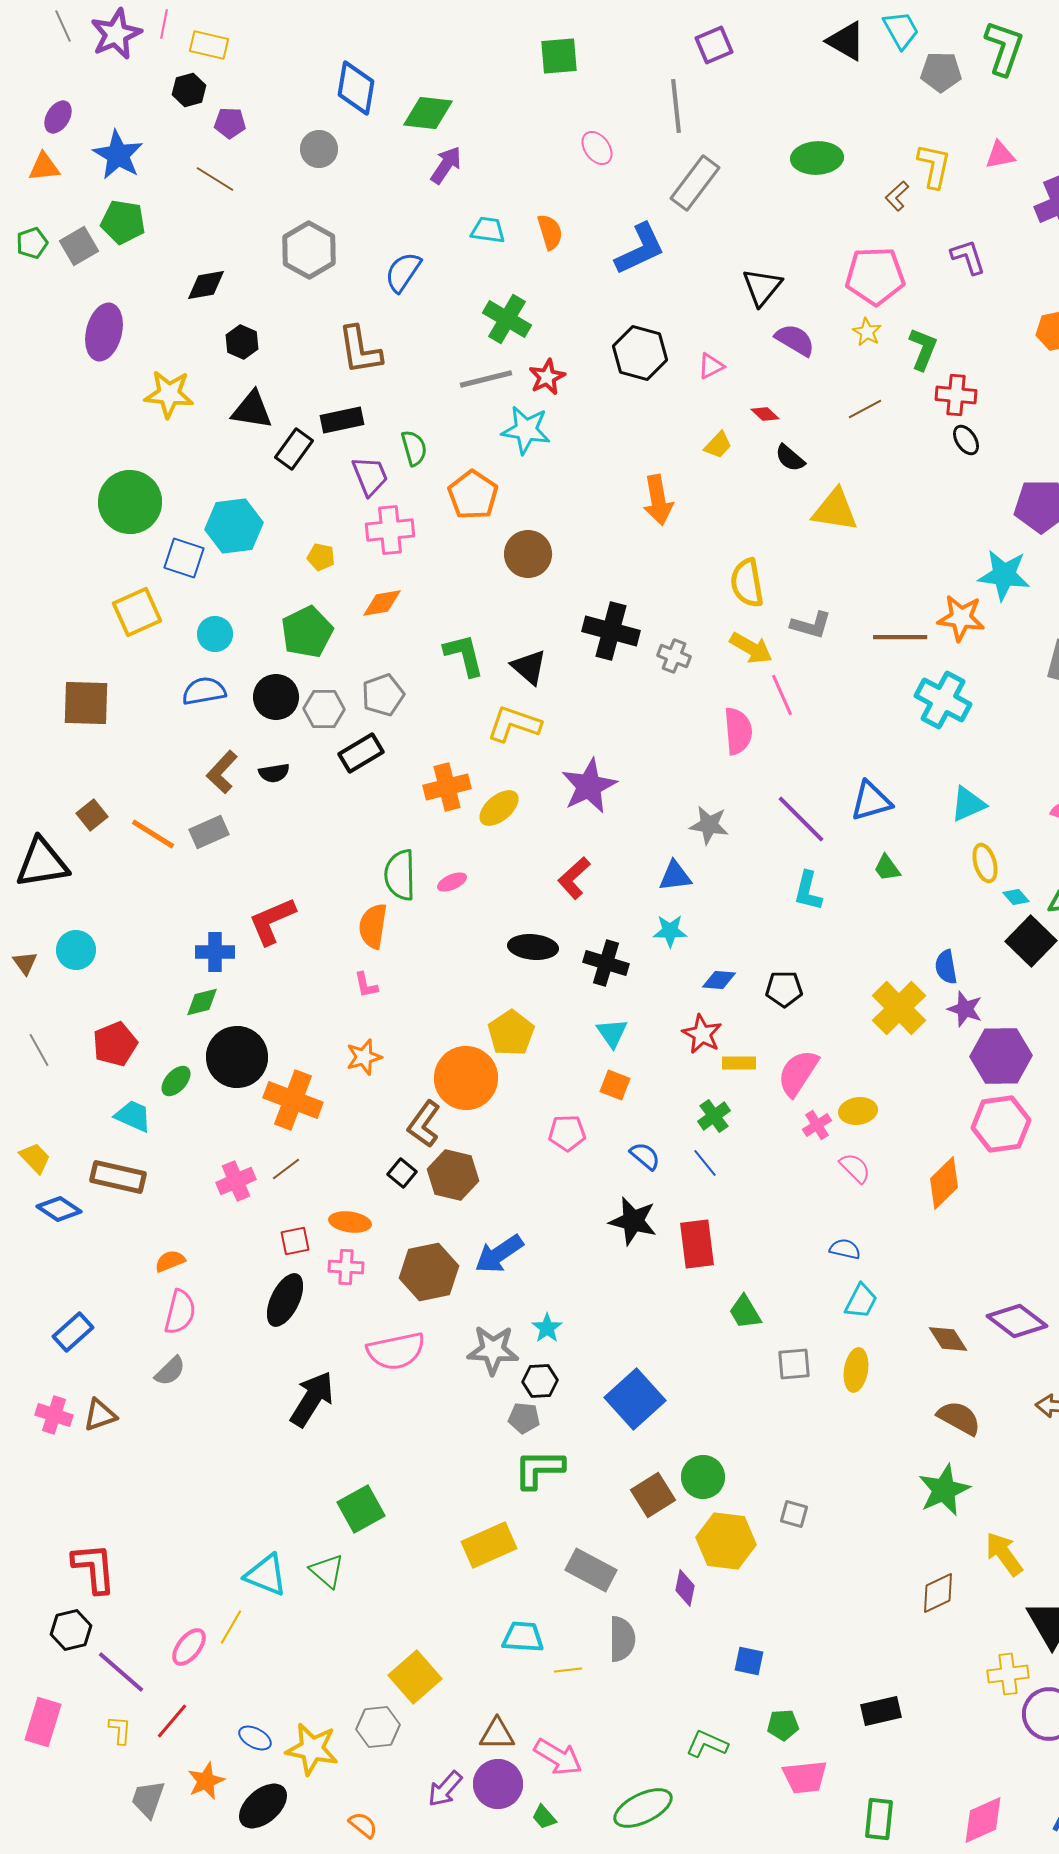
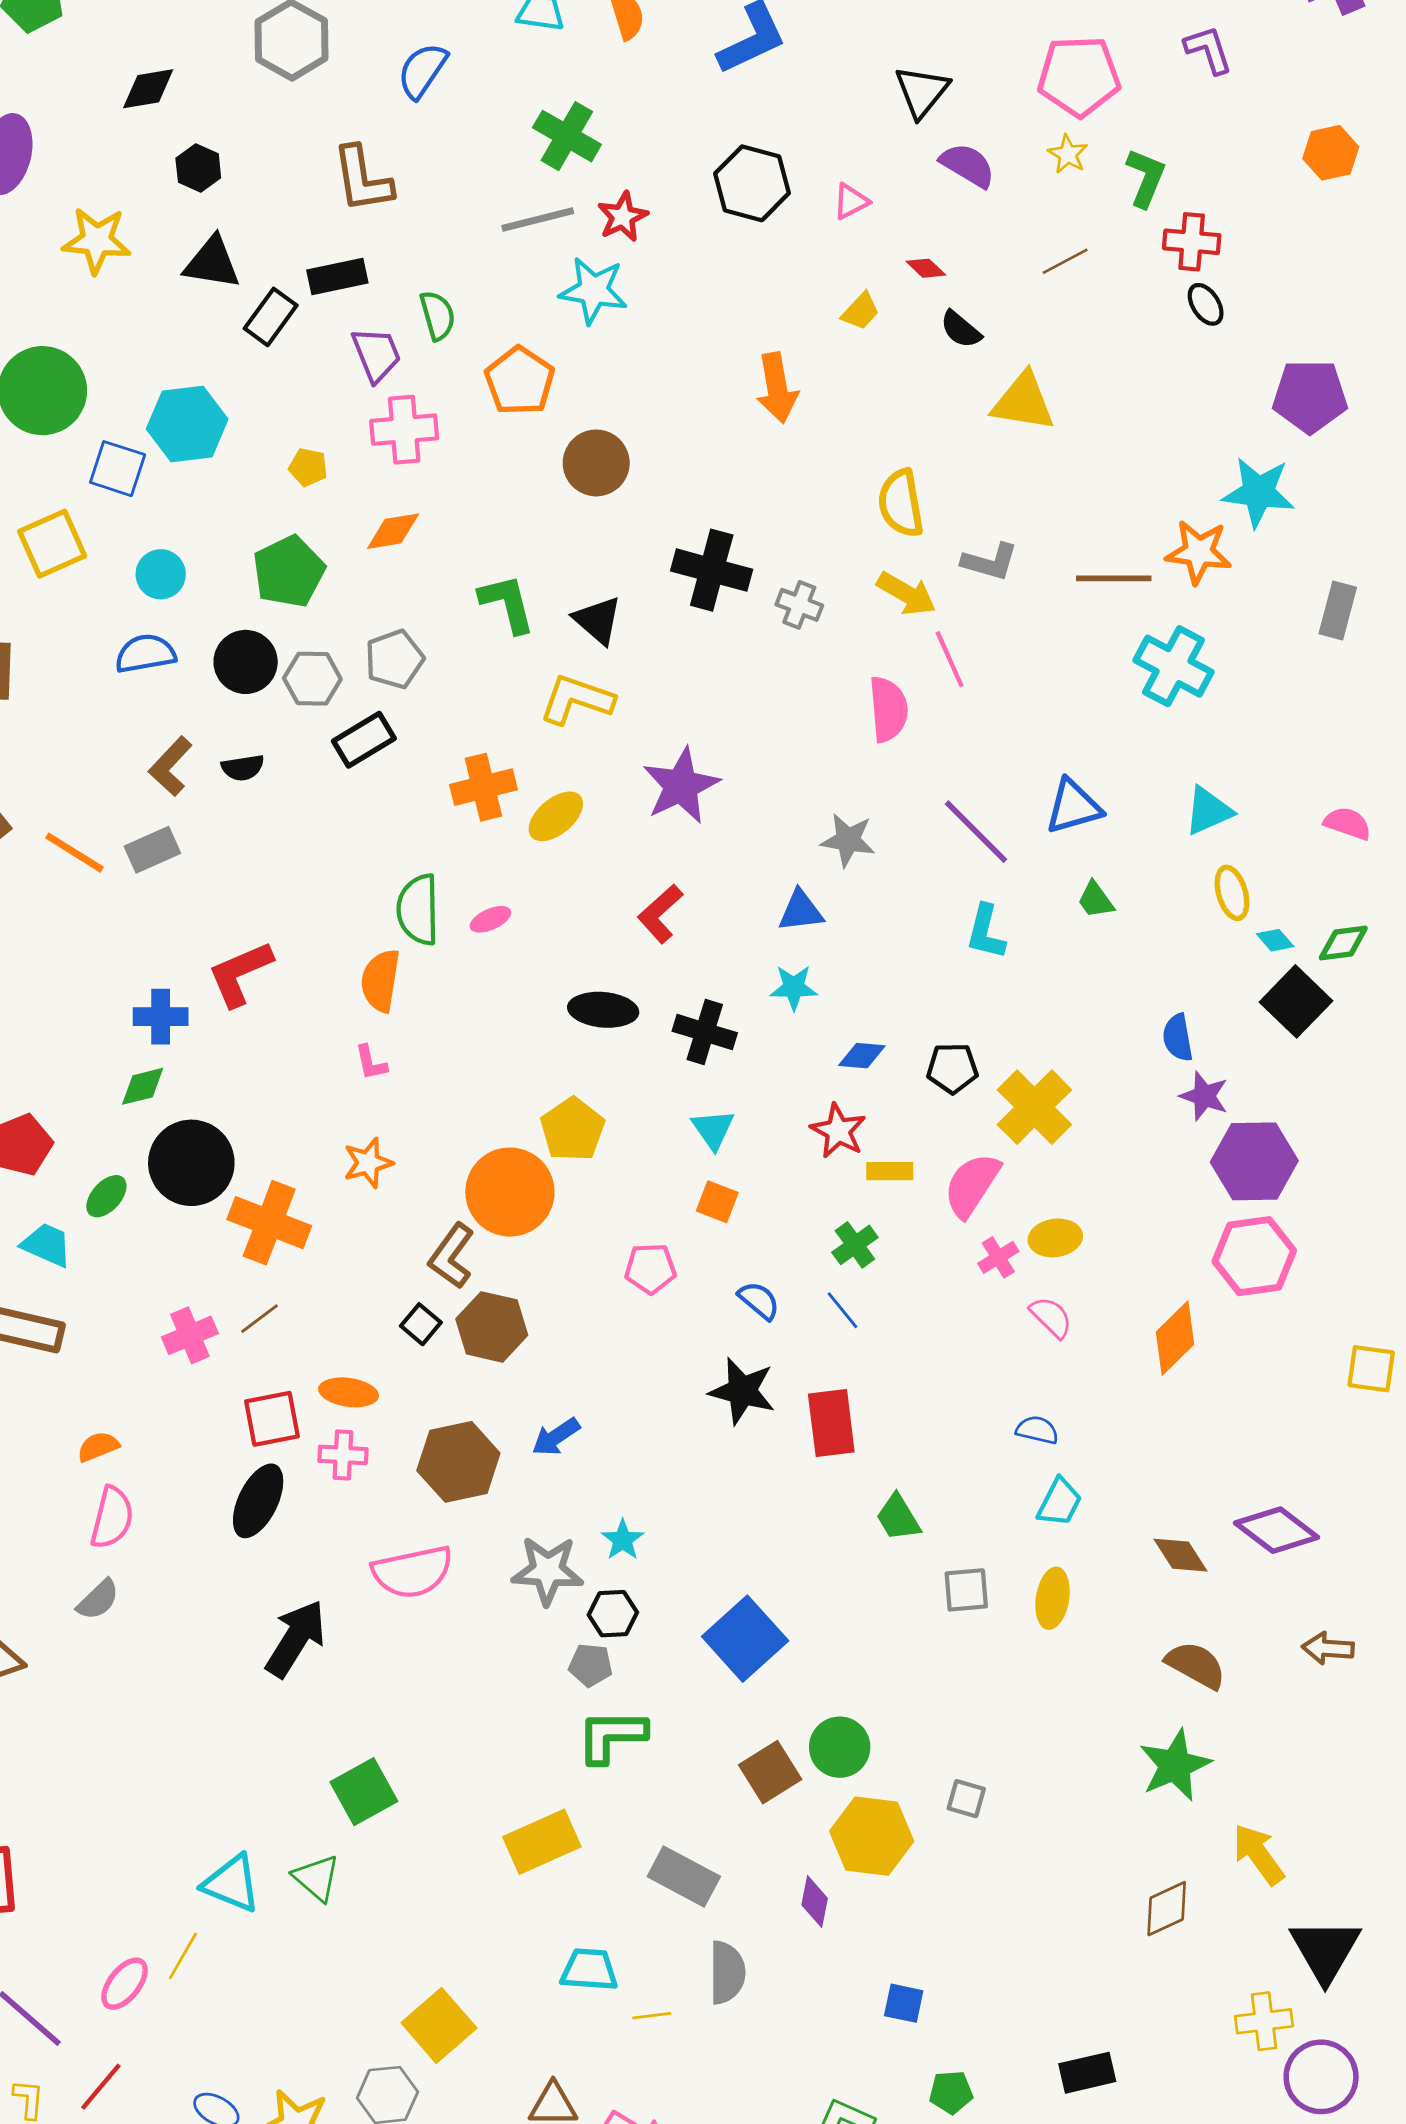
yellow cross: (899, 1008) -> (1034, 1107), moved
red square: (295, 1241) -> (272, 1419), size x1.4
blue arrow: (499, 1254) -> (556, 1437), size x0.7

